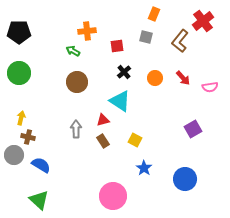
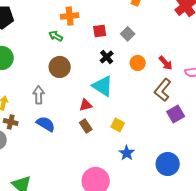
gray square: (146, 37) -> (128, 34), moved, turned 32
brown L-shape: (180, 41) -> (163, 90), moved
gray arrow: (76, 129) -> (39, 95), moved
blue semicircle: (41, 165) -> (46, 124), moved

